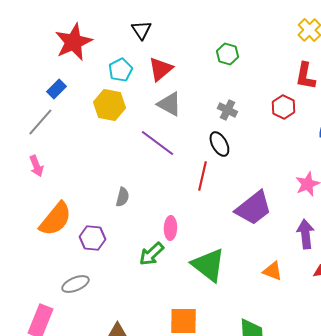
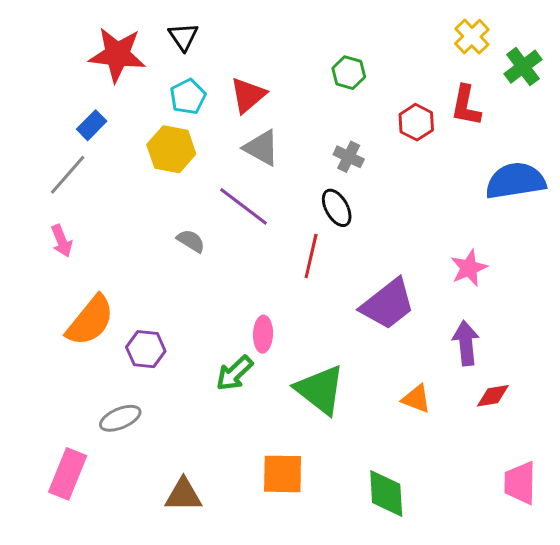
black triangle: (141, 30) -> (183, 37), moved
red star: (73, 42) -> (117, 55), turned 30
red hexagon: (283, 107) -> (416, 122), moved
gray semicircle: (122, 197) -> (191, 241), moved, turned -72

